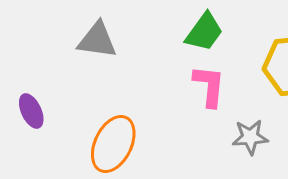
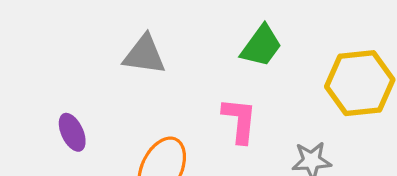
pink L-shape: (209, 86) -> (239, 120), moved

